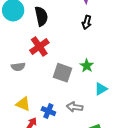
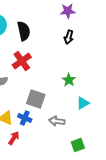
gray square: (63, 73) -> (36, 99), moved
blue cross: (48, 111) -> (25, 118), moved

